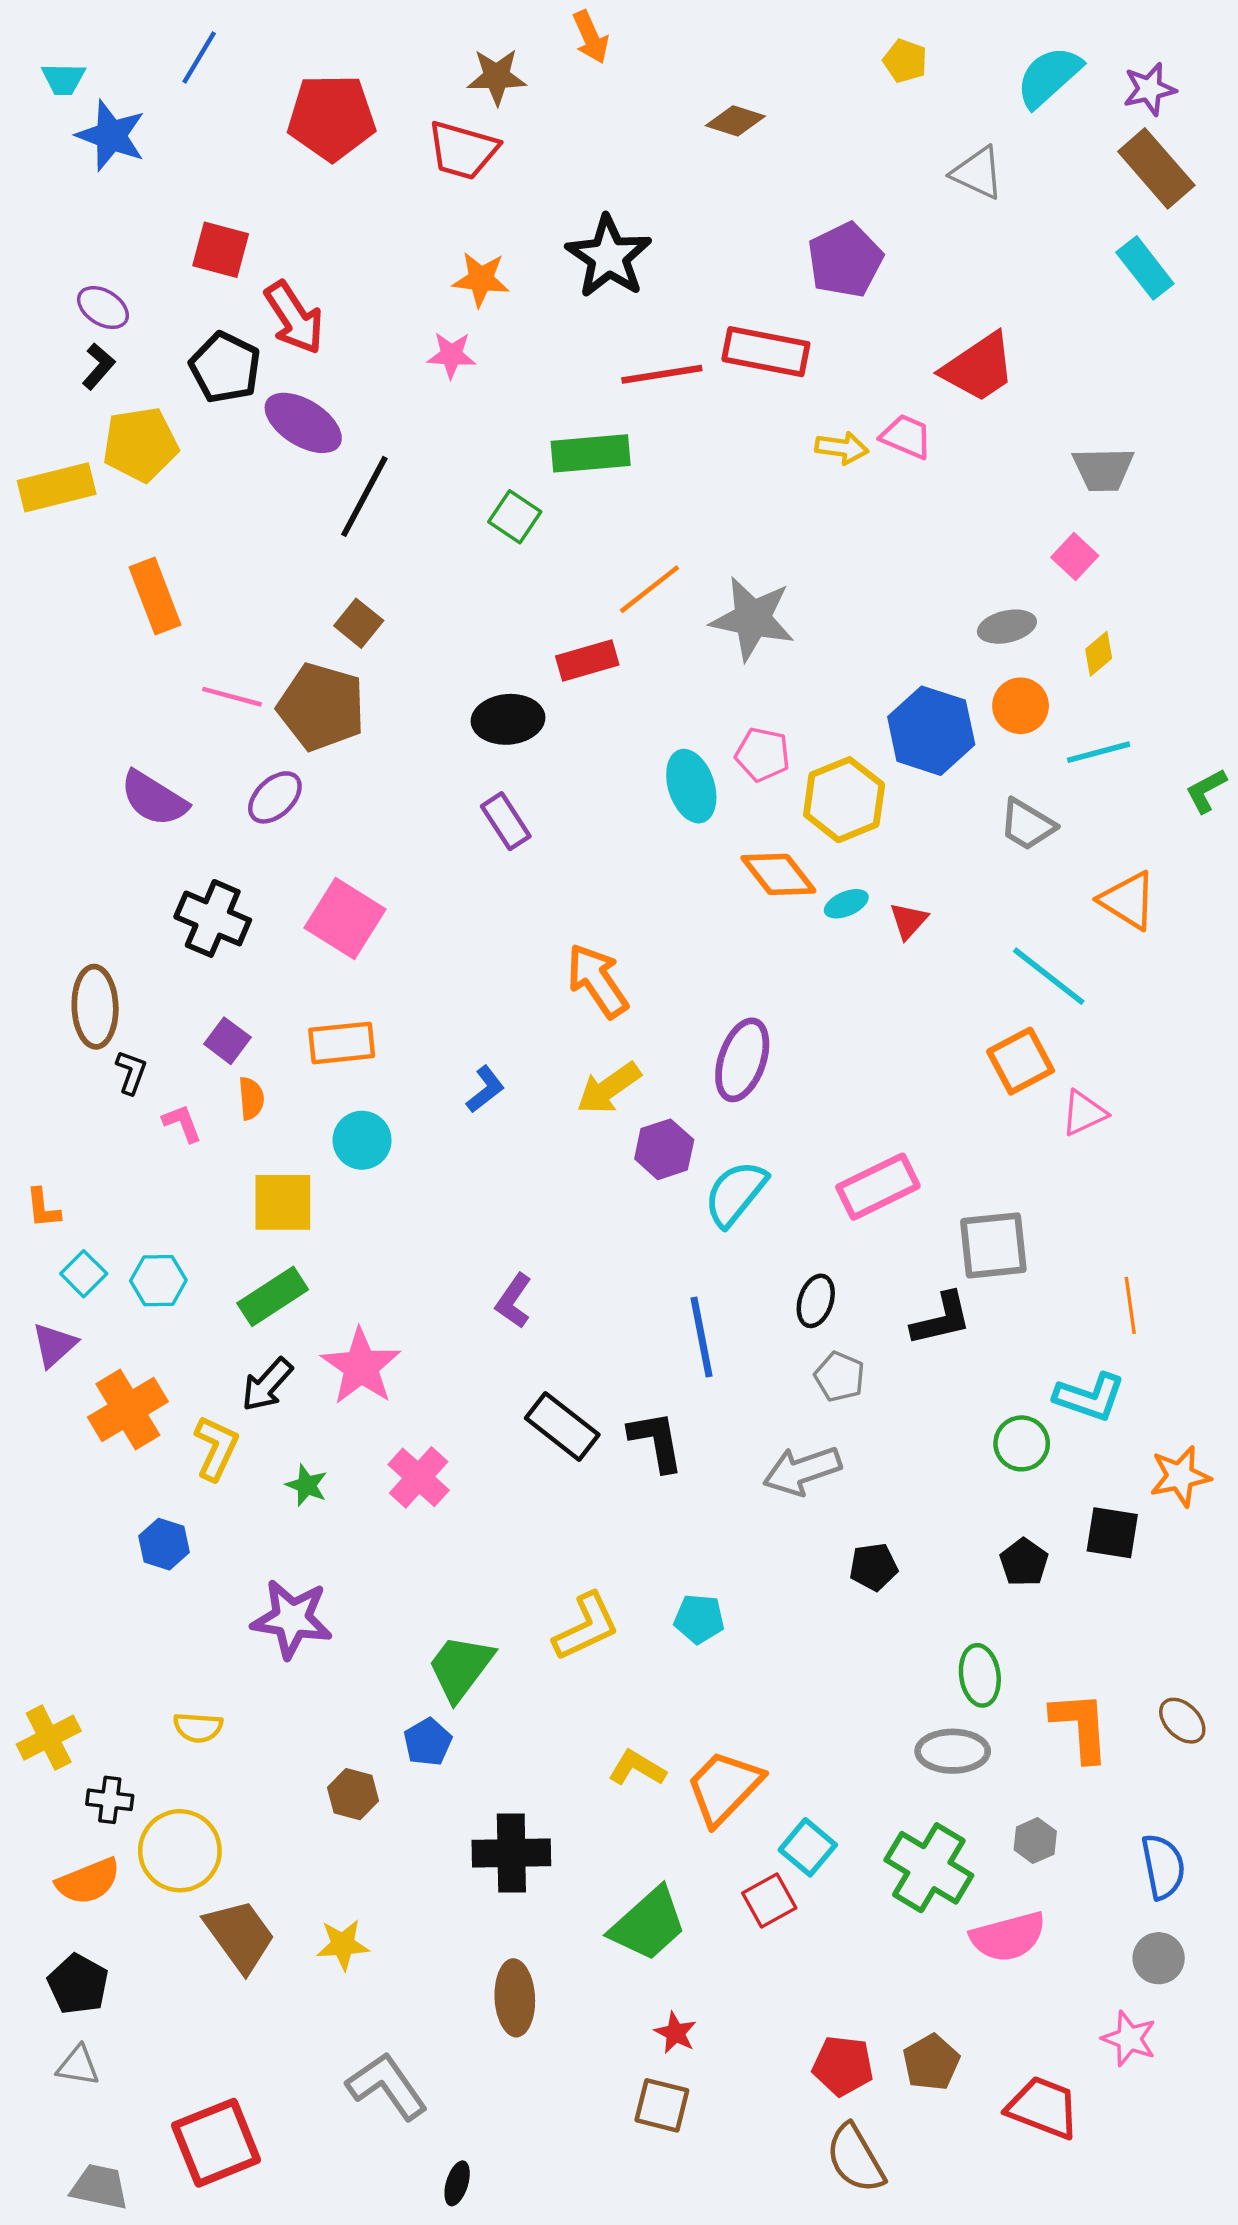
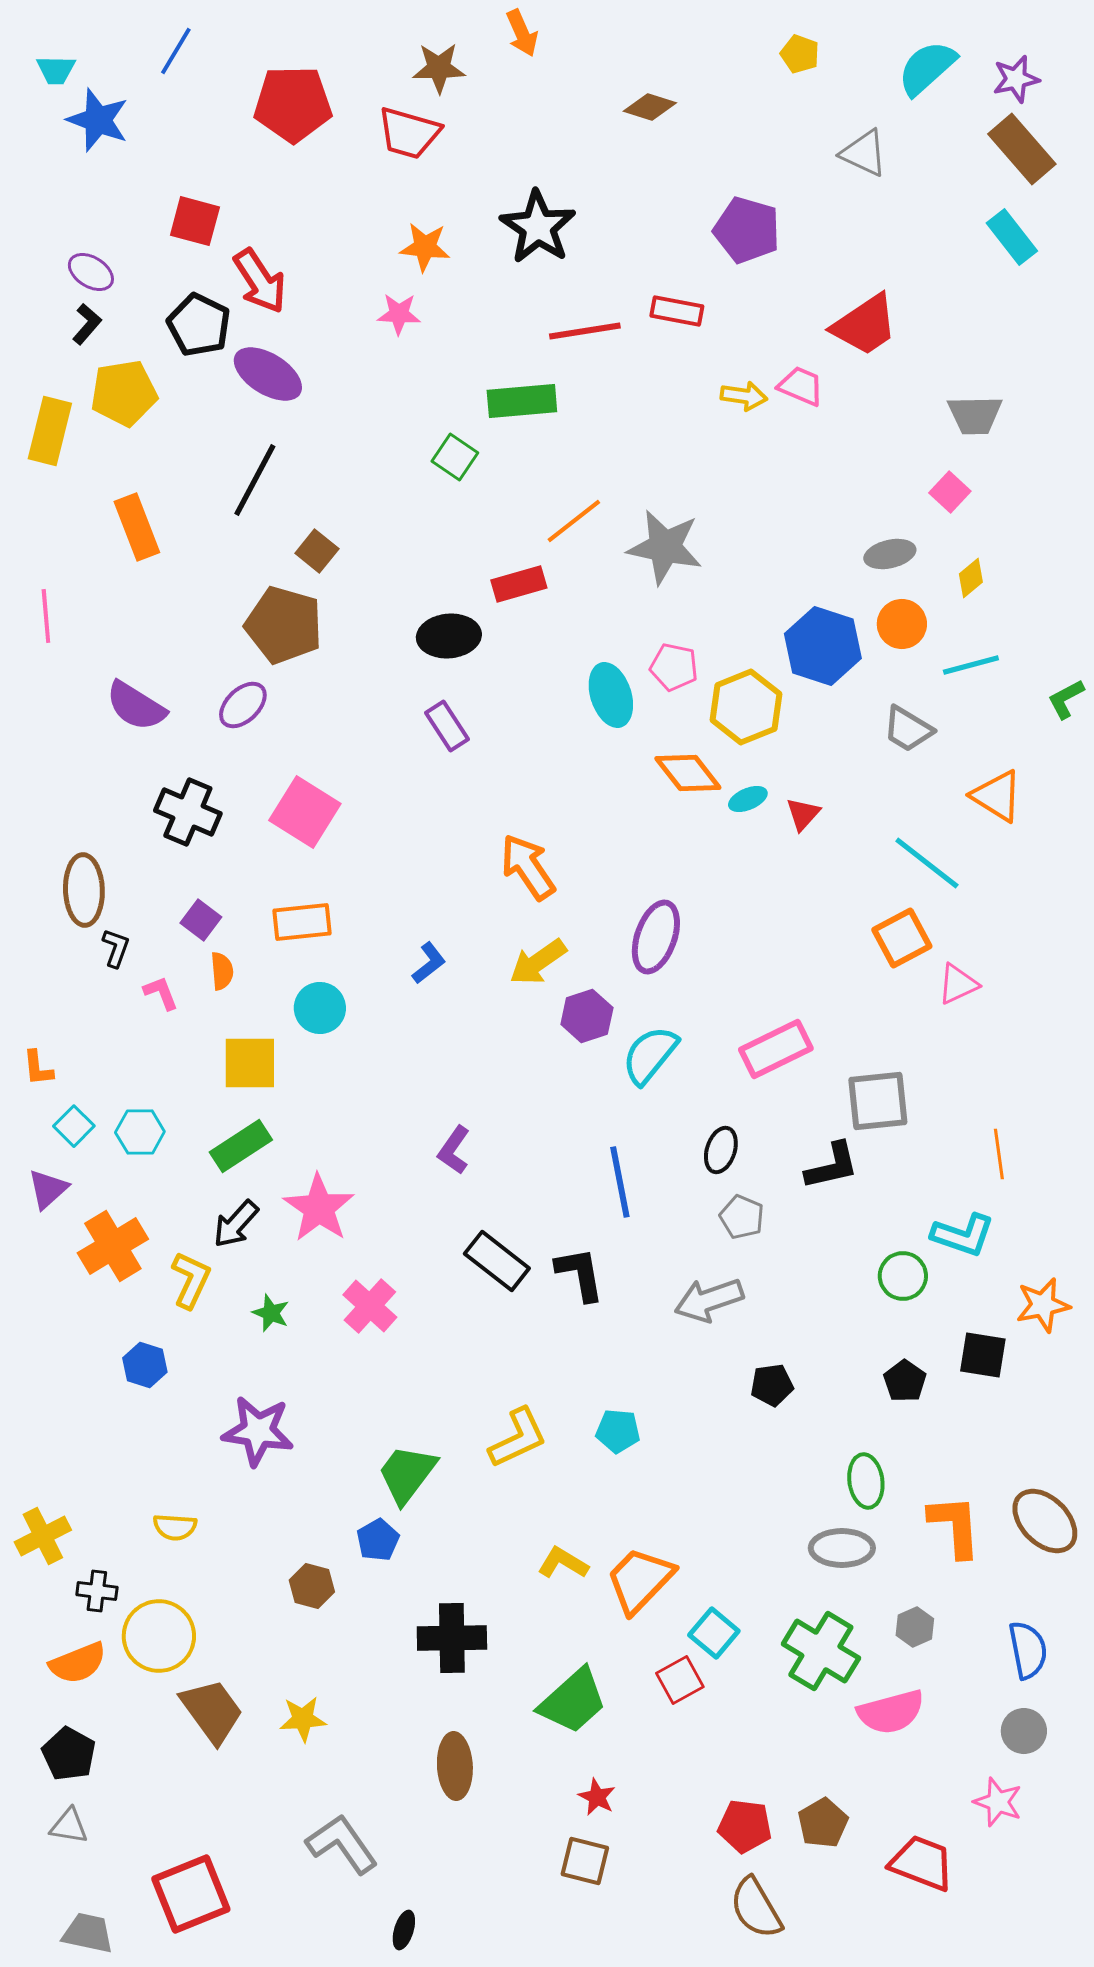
purple pentagon: (845, 260) -> (747, 230), turned -30
red rectangle: (766, 352) -> (677, 311), size x0.7
yellow rectangle: (57, 487) -> (50, 431), turned -62
black line: (364, 496) -> (255, 480), moved
pink line: (232, 697) -> (46, 616), moved, turned 70
brown ellipse: (1182, 1721) -> (1045, 1521), size x1.6

